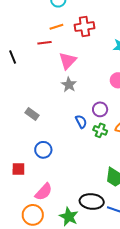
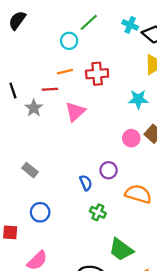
black line: (13, 57) -> (13, 90), moved
gray star: (69, 85) -> (34, 108), moved
green cross: (100, 130) -> (98, 212), moved

